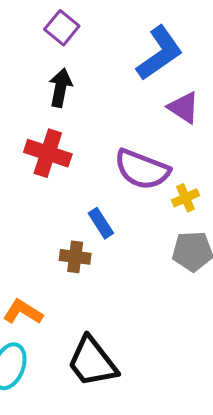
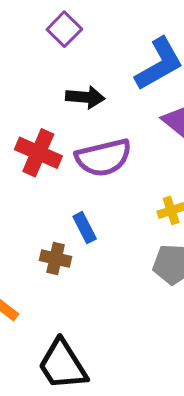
black arrow: (60, 88) -> (85, 97), moved, turned 78
purple semicircle: (142, 169) -> (103, 158), moved, turned -40

